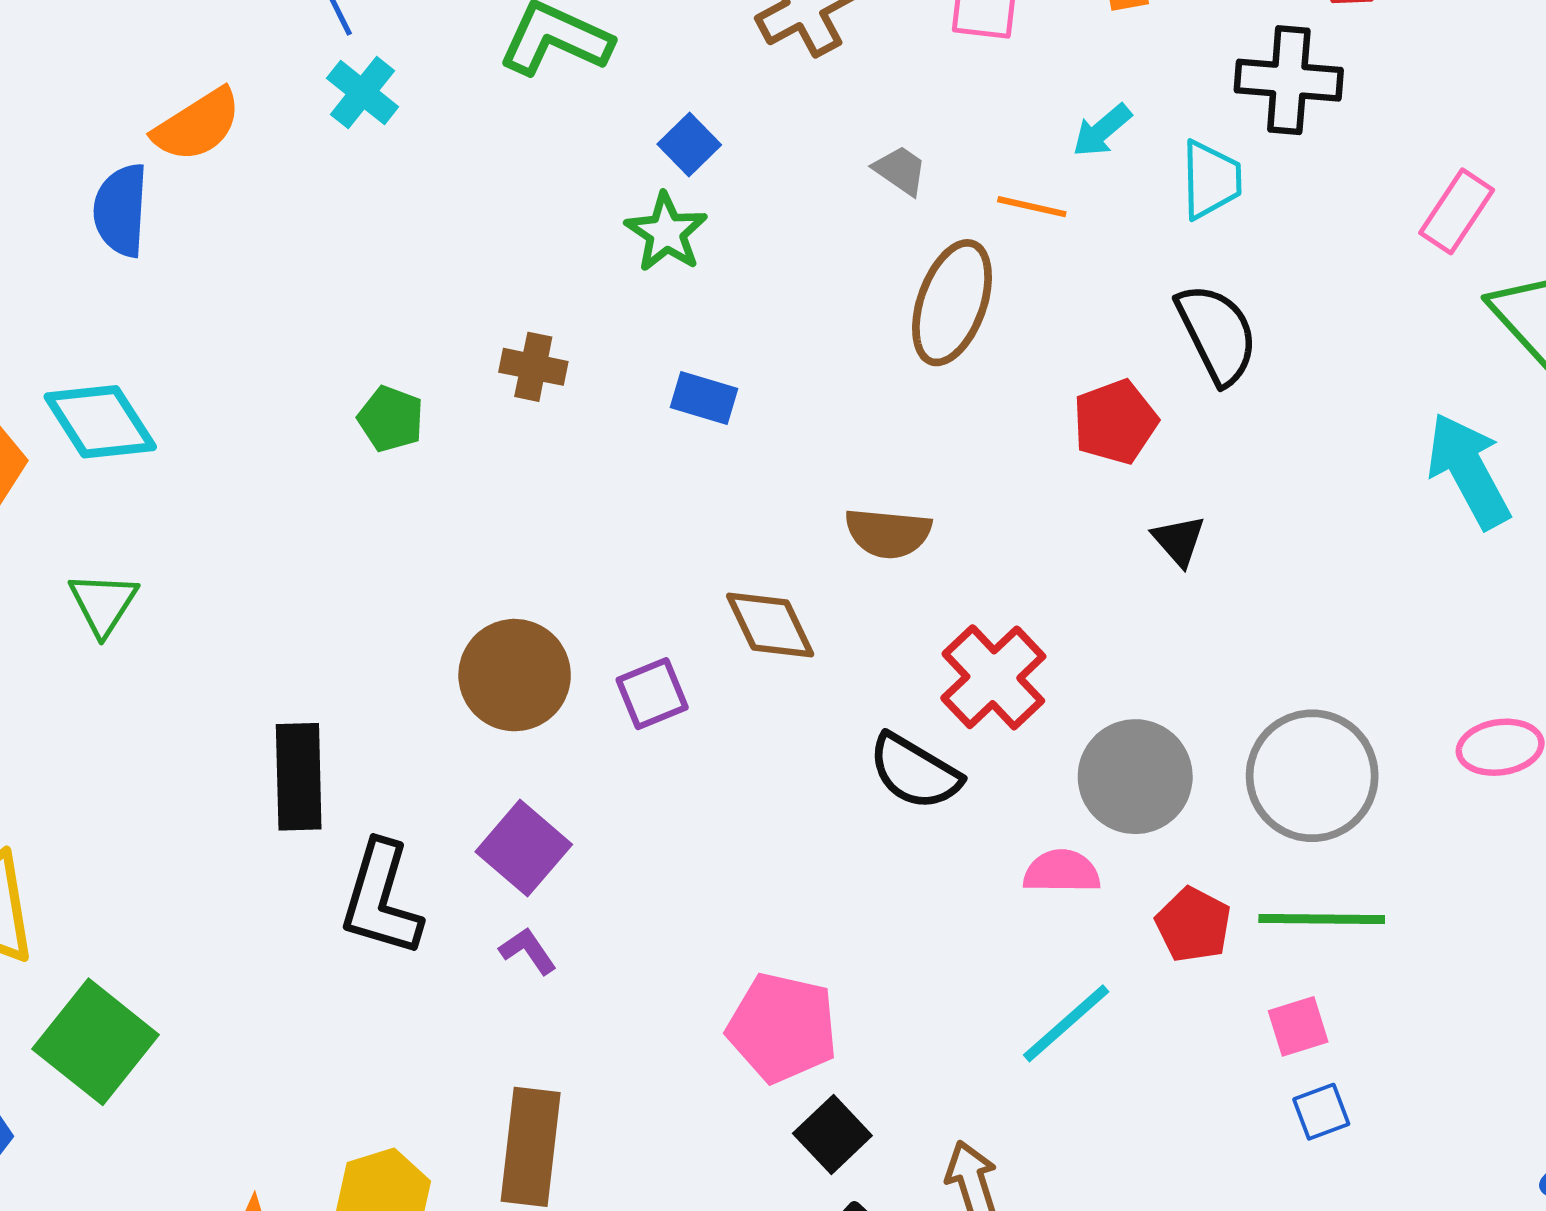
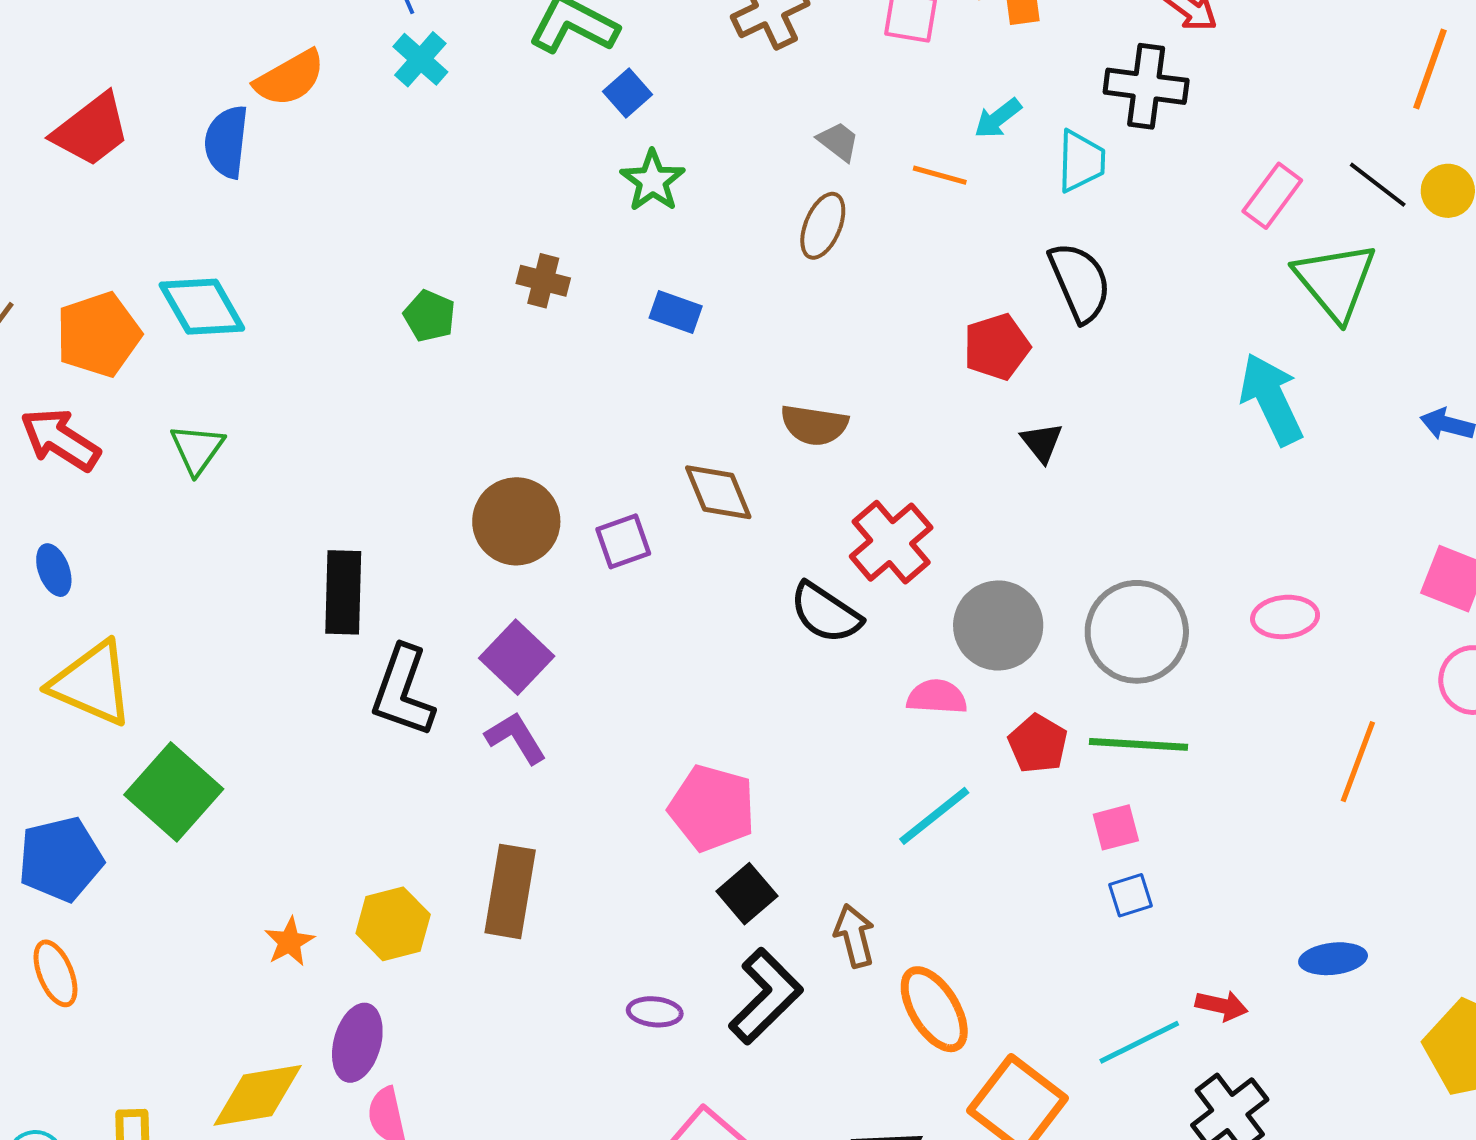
blue square: (689, 144) -> (628, 93), moved
brown ellipse: (952, 303) -> (823, 226), moved, size x0.7
purple L-shape: (528, 951) -> (516, 738), size x1.4

